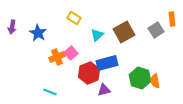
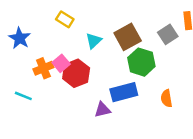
blue rectangle: (107, 63) -> (124, 92), moved
red hexagon: (89, 73) -> (76, 73), moved
green hexagon: (140, 78) -> (141, 62), moved
cyan line: (50, 92) -> (23, 96), moved

